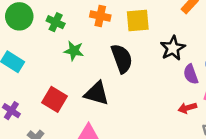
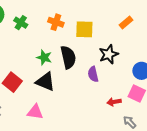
green star: (74, 51) -> (44, 57), moved
purple semicircle: (191, 74) -> (93, 74), moved

